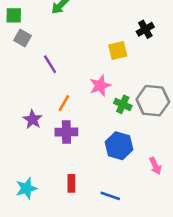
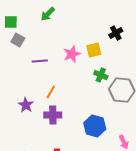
purple line: (50, 64) -> (40, 61), turned -63
pink star: (100, 86) -> (72, 54), moved
green cross: (123, 104) -> (101, 75), moved

